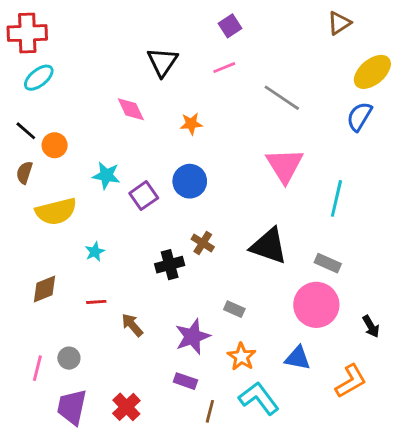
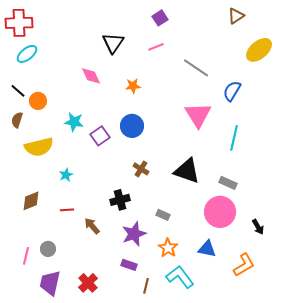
blue semicircle: (359, 116) -> (232, 91), moved
black cross: (170, 265) -> (120, 200), moved

